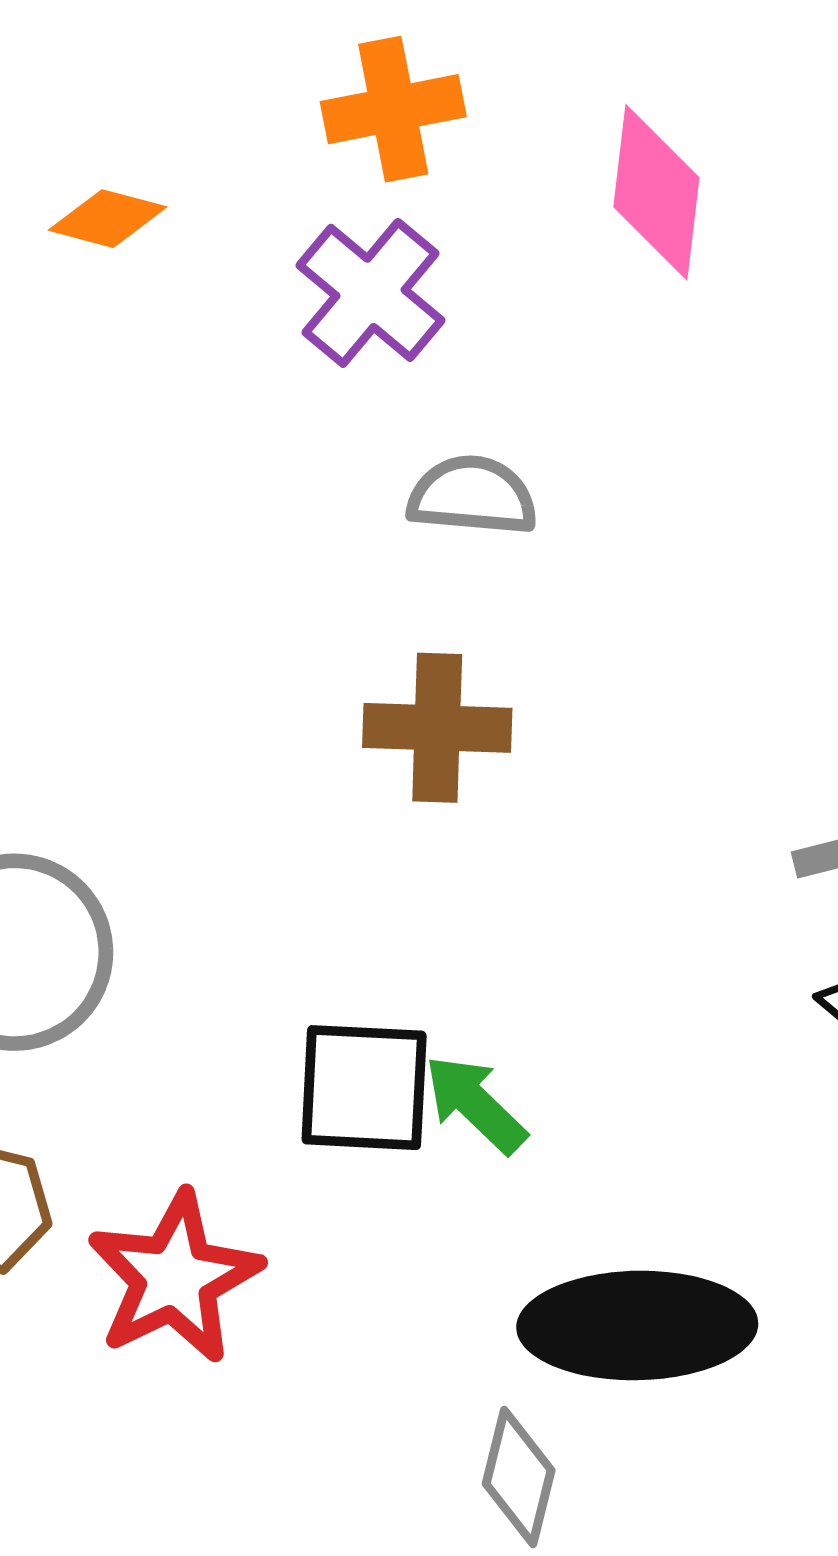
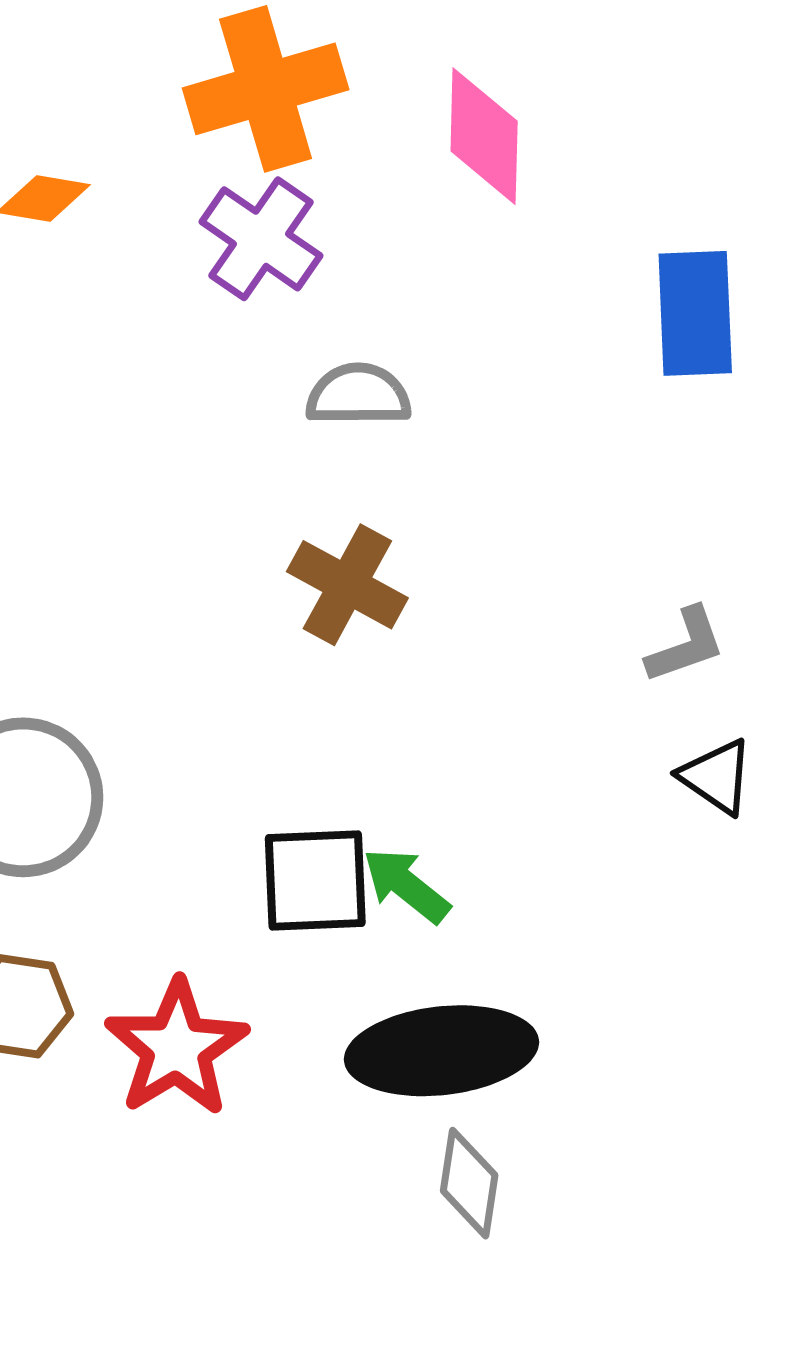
orange cross: (393, 109) -> (266, 89), size x1.4
brown cross: (437, 728) -> (347, 585), turned 32
black ellipse: (637, 1325) -> (442, 1051), moved

